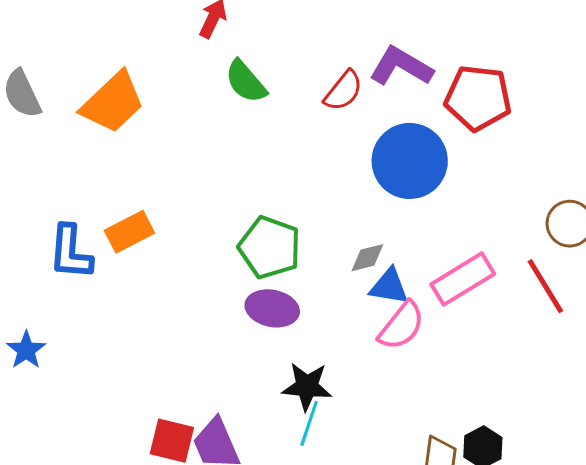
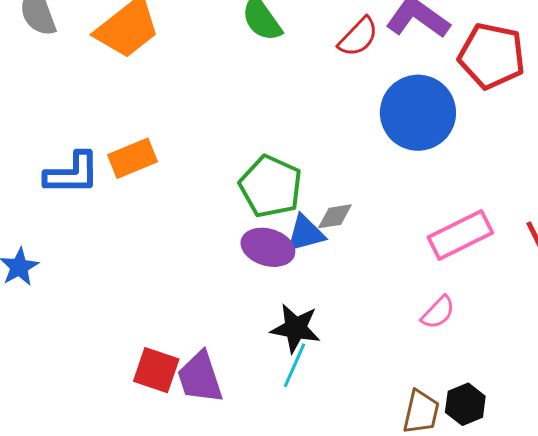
blue L-shape: (71, 252) -> (72, 173), turned -100
gray diamond: (367, 258) -> (335, 216), moved
blue triangle: (389, 286) -> (305, 233), moved, turned -30
pink semicircle: (401, 326) -> (438, 312), moved, size x0.7

